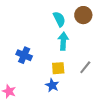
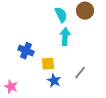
gray line: (85, 67) -> (80, 73), moved
yellow square: (58, 68) -> (48, 64), moved

